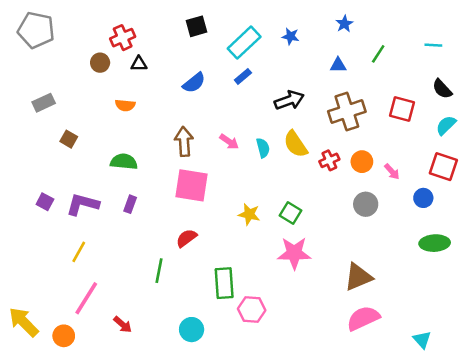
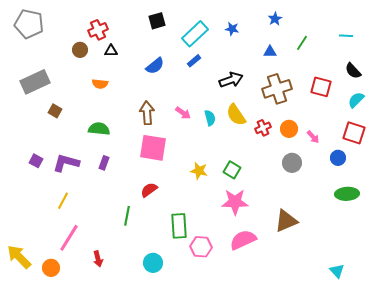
gray rectangle: (44, 103) -> (35, 82), size x1.6
pink semicircle: (363, 318) -> (243, 240), moved
red arrow: (123, 325) -> (98, 259), turned 35

